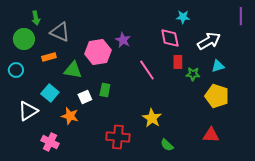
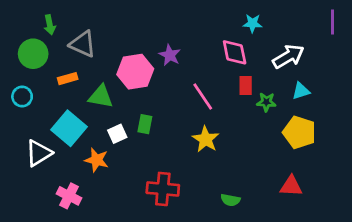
cyan square: (50, 93) -> (69, 128), size x1.4
yellow star: (152, 118) -> (206, 139), moved
green semicircle: (167, 145) -> (230, 200), turned -32

